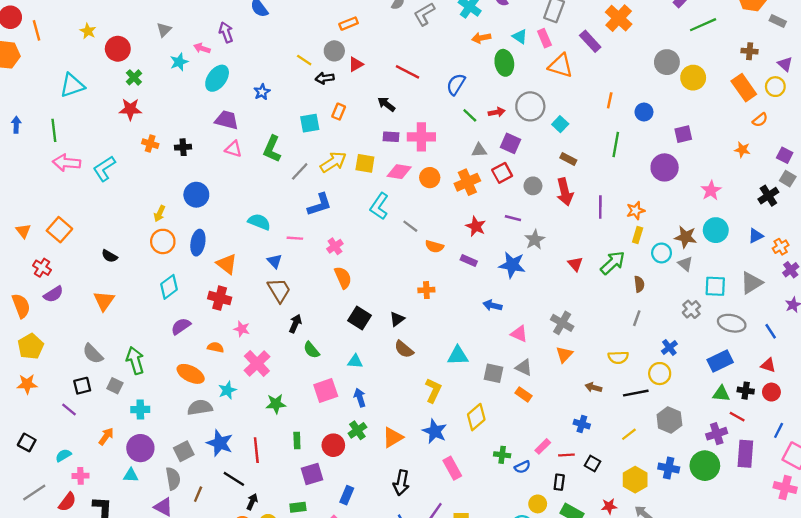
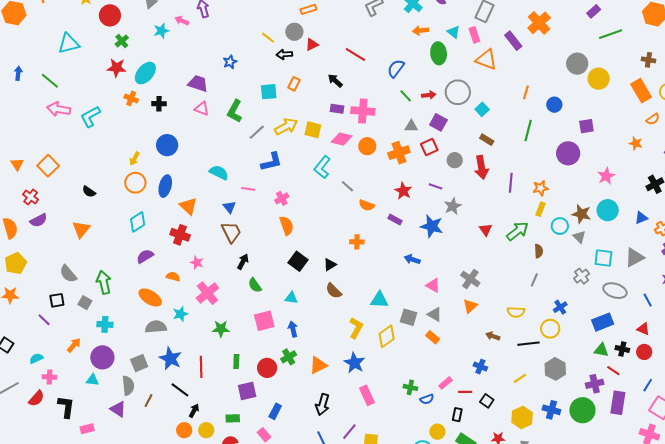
cyan ellipse: (217, 78) -> (145, 73), moved
green line: (54, 130) -> (50, 81), turned -48
yellow diamond: (476, 417) -> (387, 336), moved

